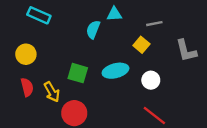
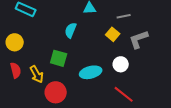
cyan semicircle: (93, 29) -> (71, 30), moved
gray L-shape: (186, 51) -> (139, 39), moved, turned 85
cyan ellipse: (115, 71) -> (91, 72), moved

